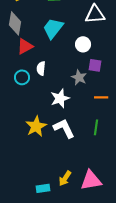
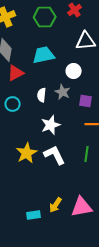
cyan trapezoid: (53, 28) -> (44, 55), turned 40
purple square: (95, 65) -> (86, 101), moved
white semicircle: (41, 68) -> (42, 95), moved
gray star: (79, 77) -> (63, 92), moved

